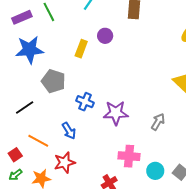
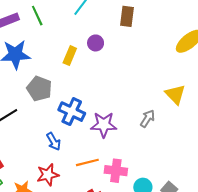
blue cross: (85, 102) -> (72, 112), size x1.4
gray arrow: (158, 122) -> (148, 118), moved
orange line: (38, 141) -> (87, 162), moved, turned -45

